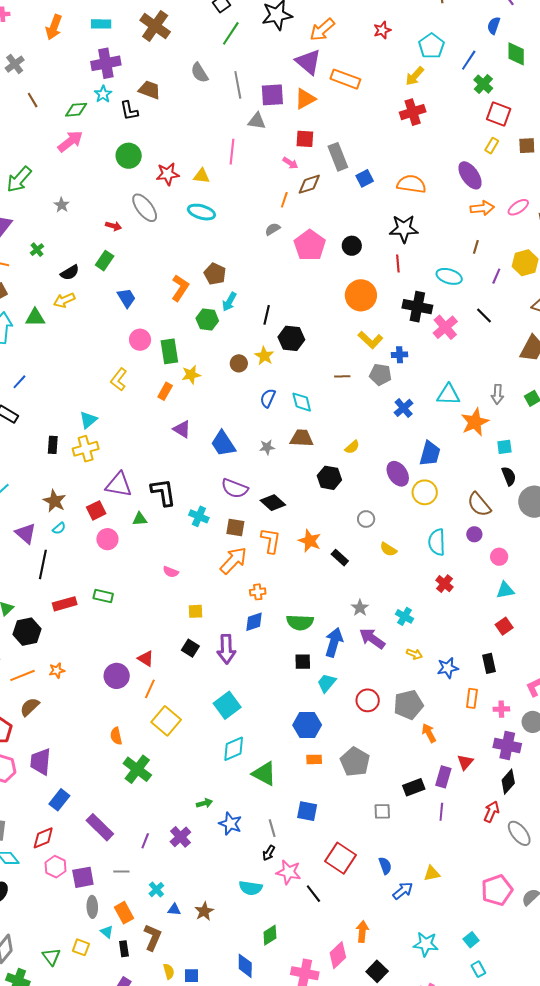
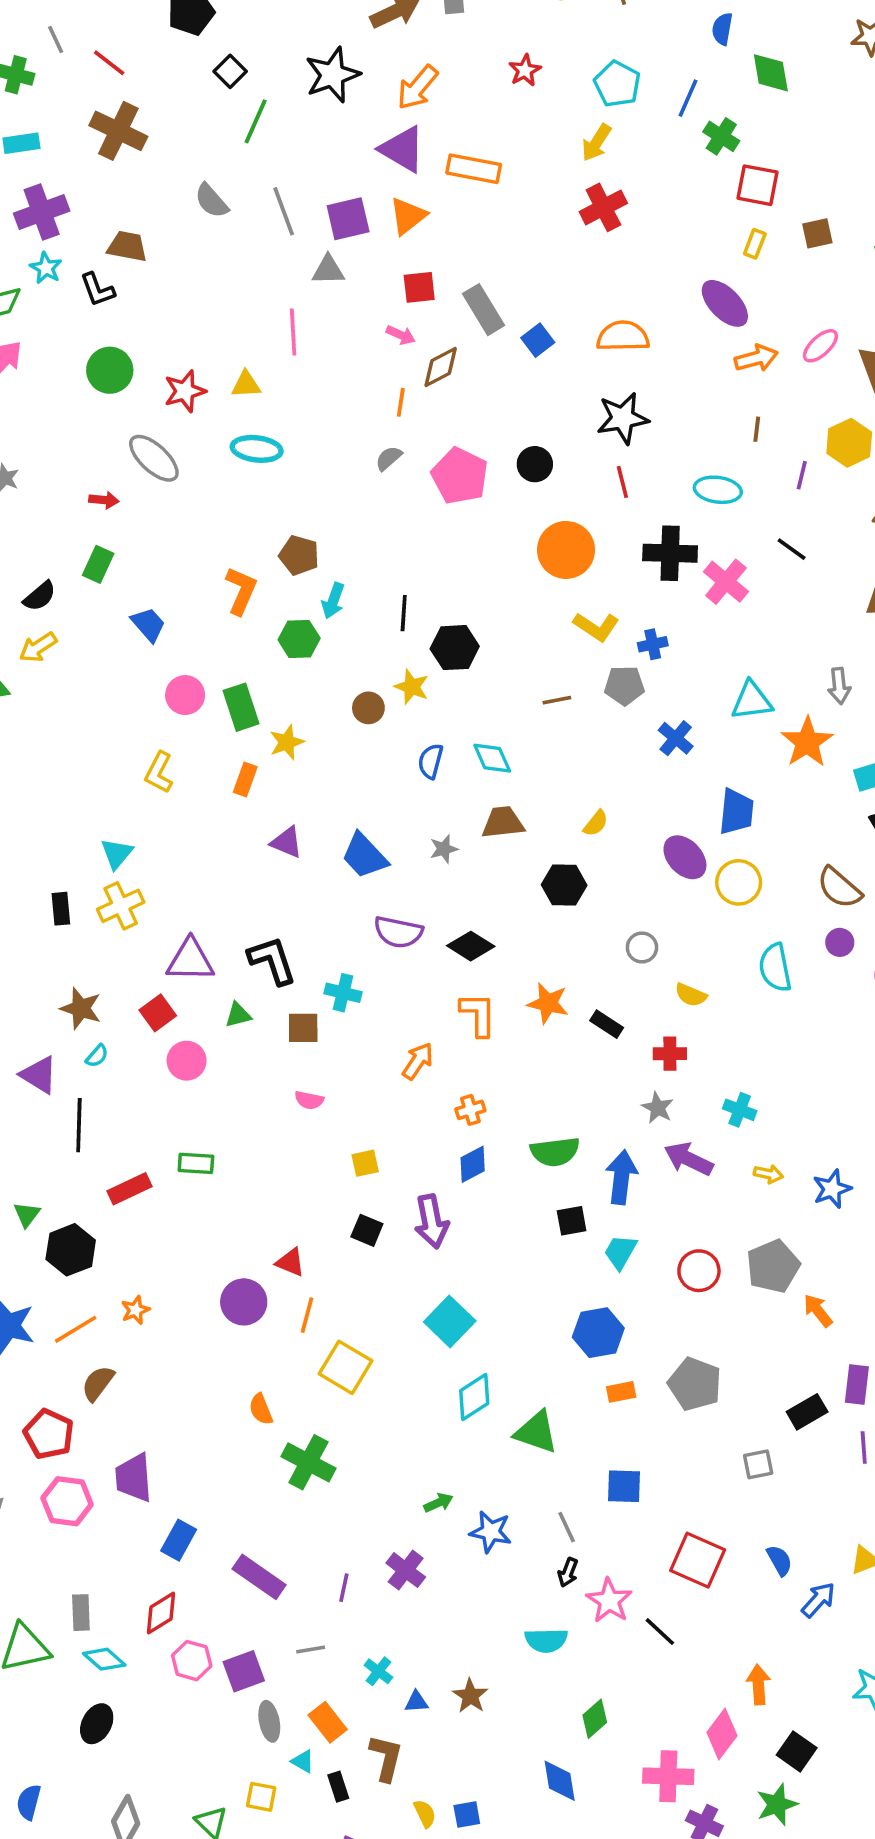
brown square: (235, 527) -> (303, 1028), moved
orange arrow: (233, 560) -> (418, 1061), size x0.7
red cross: (444, 584) -> (670, 1054), moved, turned -30
pink star: (289, 872) -> (609, 1601), turned 30

